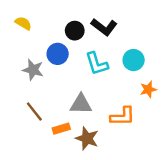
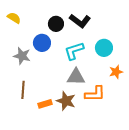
cyan L-shape: (97, 64) -> (74, 51), turned 90
gray triangle: (81, 104) -> (76, 77), moved
brown line: (34, 111) -> (23, 90), turned 42
brown star: (87, 138) -> (66, 101), moved

